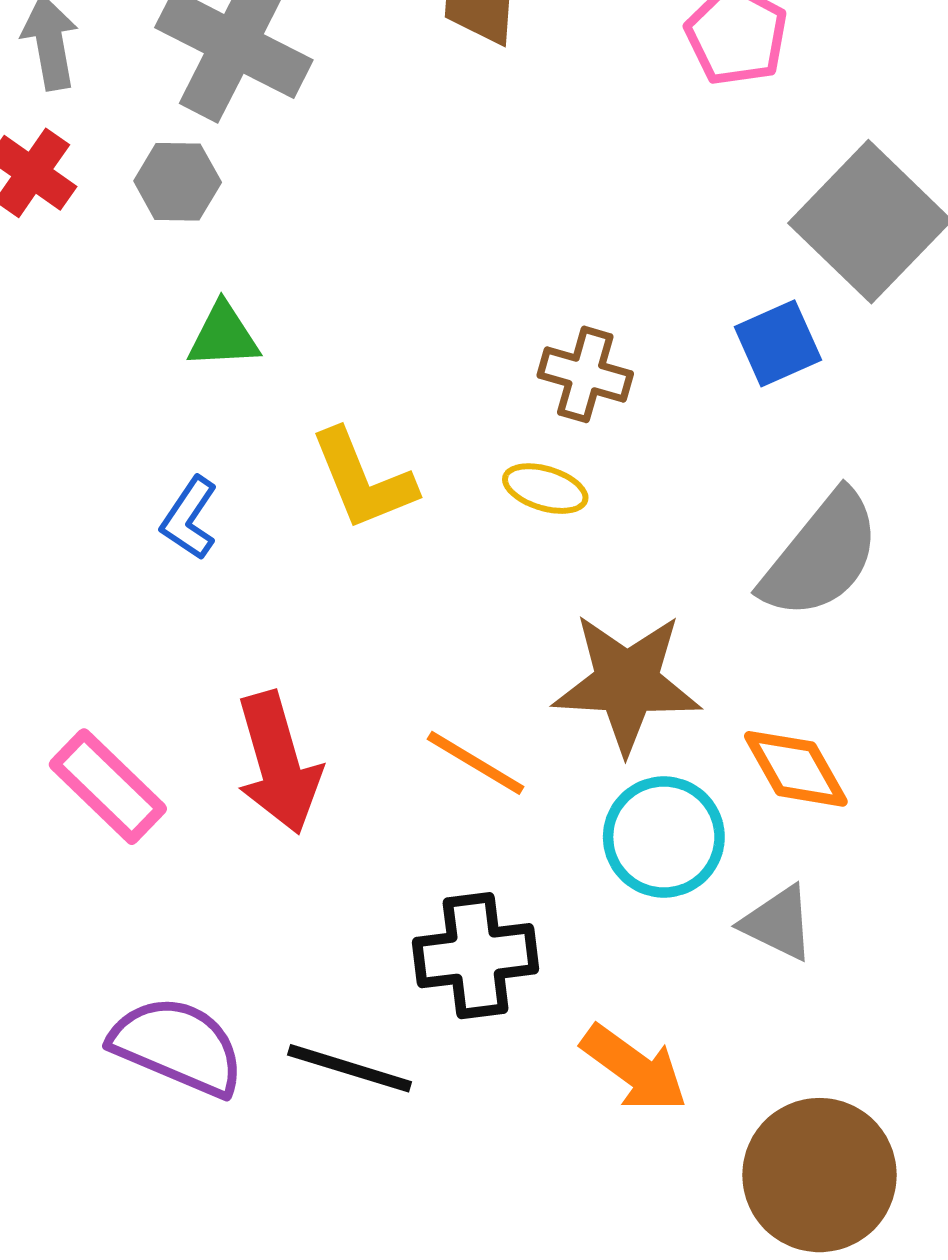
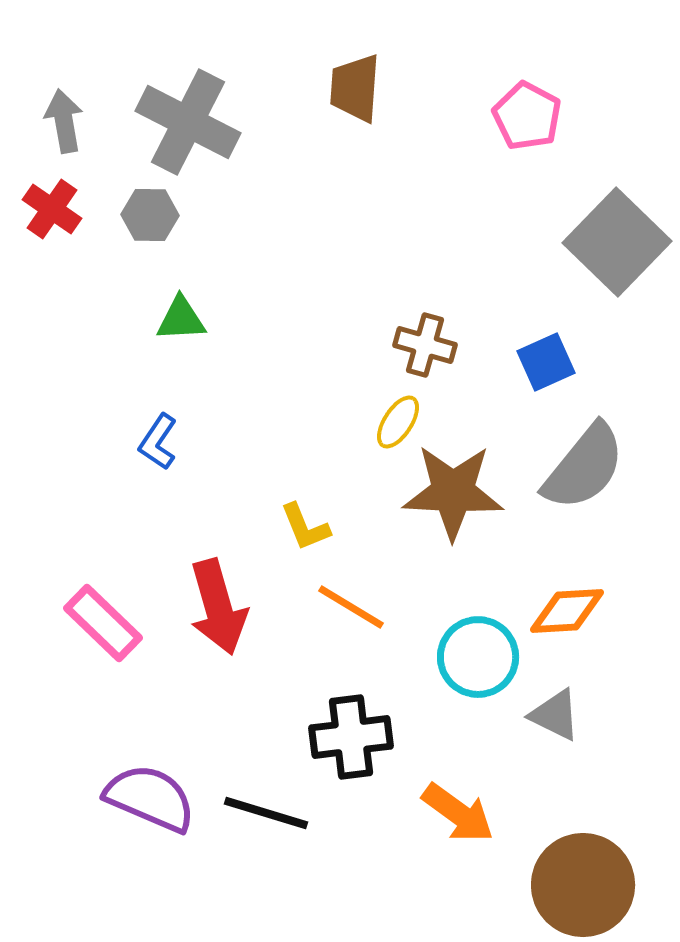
blue square: (778, 343) -> (546, 362), moved
yellow L-shape: (363, 480) -> (305, 527), moved, size x0.7
yellow ellipse: (545, 489) -> (398, 422), turned -74
brown star: (627, 683) -> (453, 492), moved
orange diamond: (796, 769) -> (567, 611), turned -64

